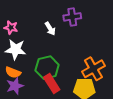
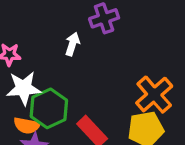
white arrow: (50, 29) -> (72, 44), turned -120
green hexagon: (47, 68) -> (49, 108), moved

